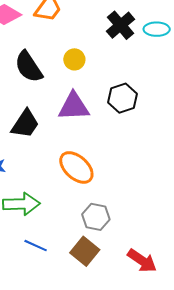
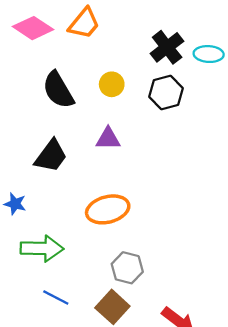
black hexagon: (122, 98) -> (166, 92), moved
purple triangle: (74, 106) -> (108, 139), size x0.7
orange ellipse: (76, 167) -> (108, 209), turned -60

